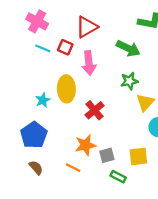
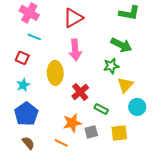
red square: (65, 47) -> (22, 58), moved
green arrow: (128, 48) -> (121, 45), moved
cyan star: (43, 100) -> (23, 85), moved
green rectangle: (118, 177) -> (101, 109), moved

